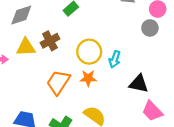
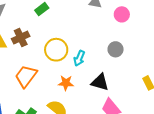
gray circle: (150, 28) -> (116, 49), moved
orange star: (88, 78) -> (66, 83), moved

